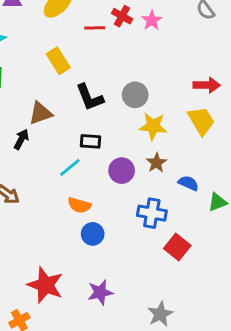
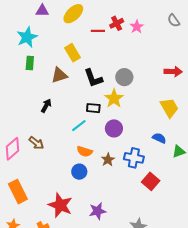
red cross: (122, 16) -> (117, 23), turned 32
brown triangle: (40, 113) -> (59, 75), moved
yellow trapezoid: (201, 121) -> (169, 108), moved
yellow star: (153, 126) -> (114, 98), moved, turned 30
brown star: (156, 163) -> (108, 160), moved
blue circle: (93, 234) -> (79, 172), moved

